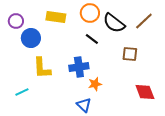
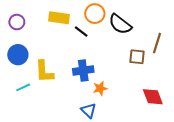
brown line: (144, 21) -> (157, 43), moved, turned -30
blue circle: (31, 38) -> (18, 55), moved
black line: (92, 39) -> (81, 31), moved
cyan line: (22, 92) -> (23, 87), moved

